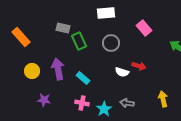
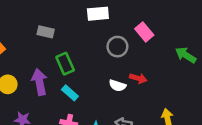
green rectangle: (79, 41) -> (65, 64), moved
gray circle: (111, 43) -> (117, 47), moved

